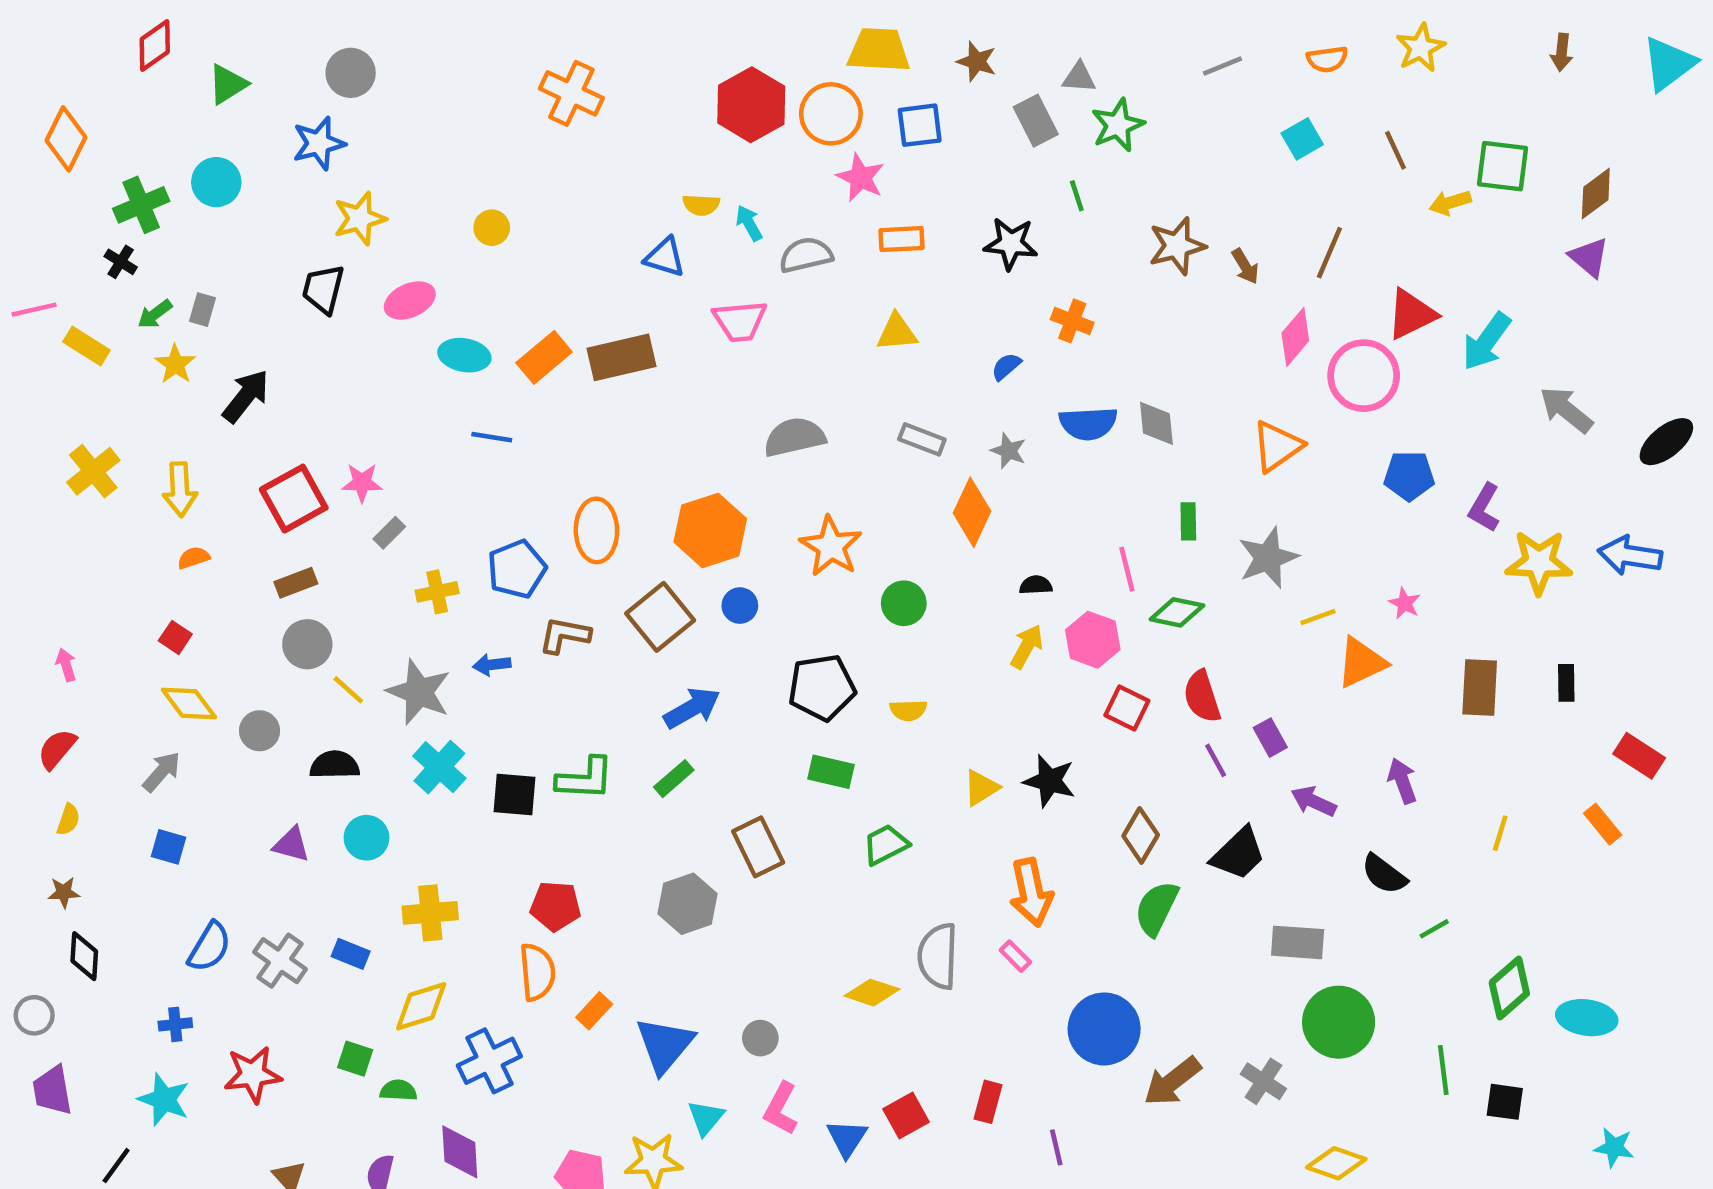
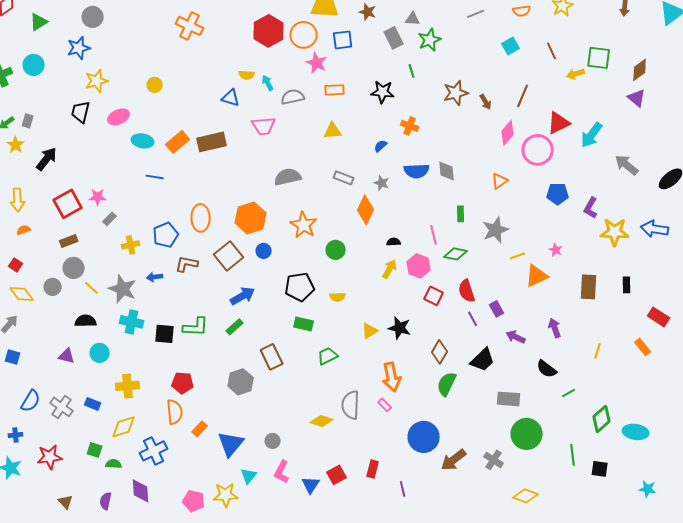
orange triangle: (1277, 446) -> (500, 181), size x0.7
gray circle: (260, 731) -> (53, 287), moved
cyan cross: (439, 767) -> (132, 322), turned -30

